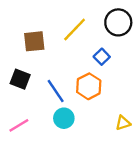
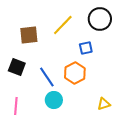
blue square: (102, 57) -> (86, 48), turned 32
pink line: (19, 125) -> (16, 106), turned -54

